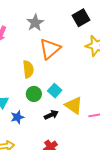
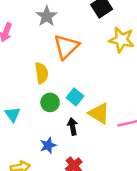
black arrow: (51, 115) -> (73, 126), turned -72
blue star: (17, 117) -> (48, 145), moved

